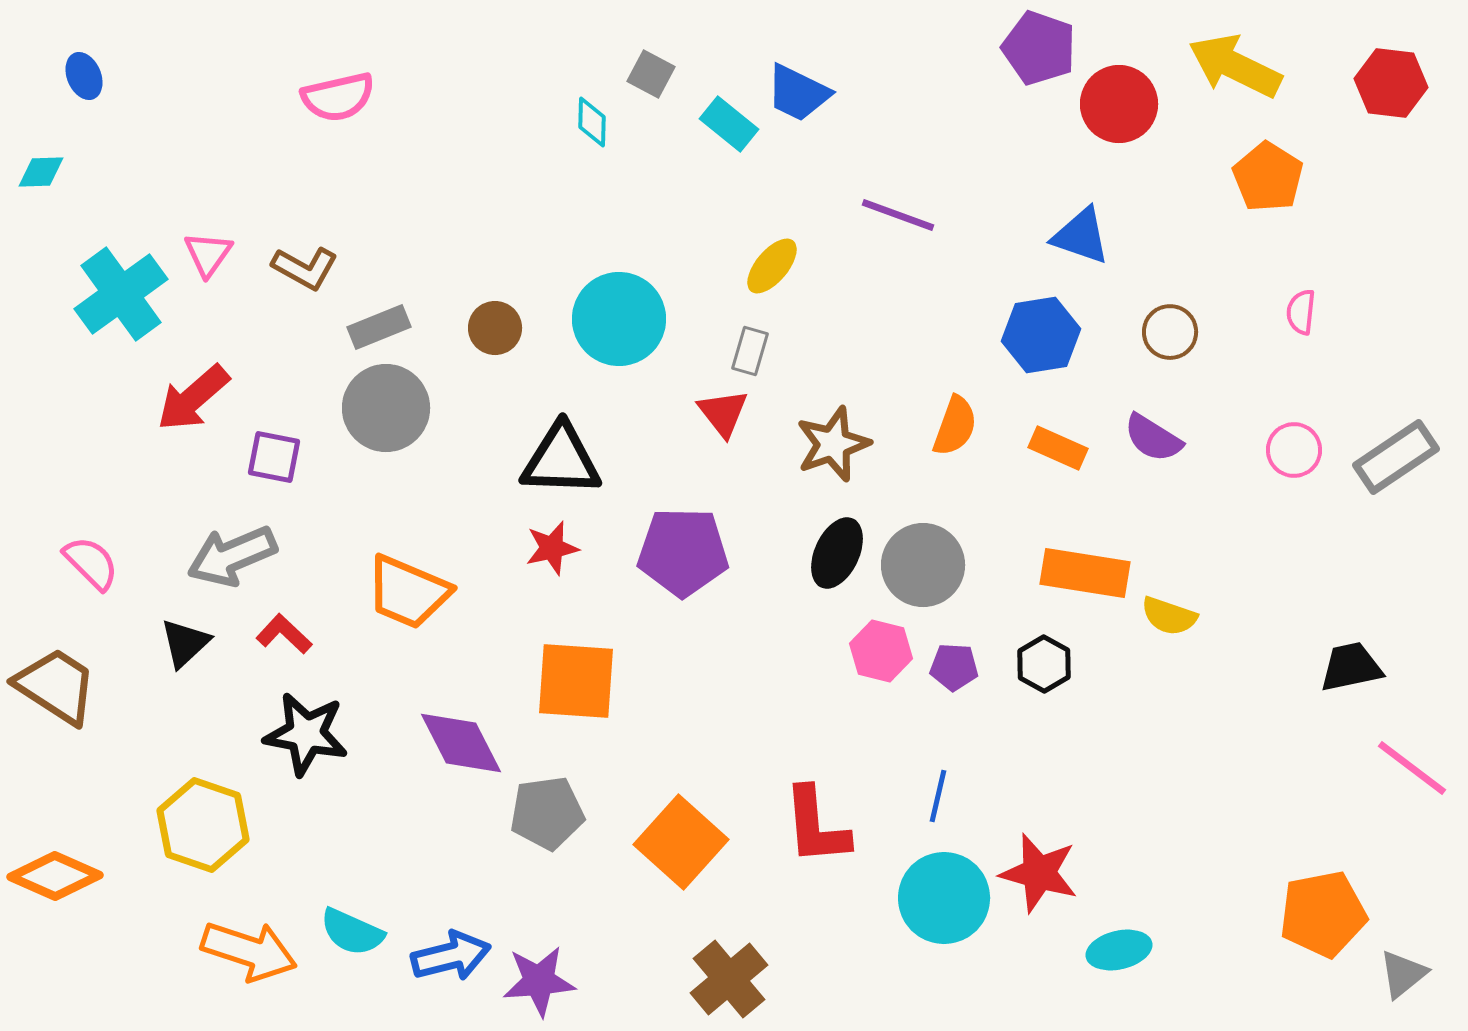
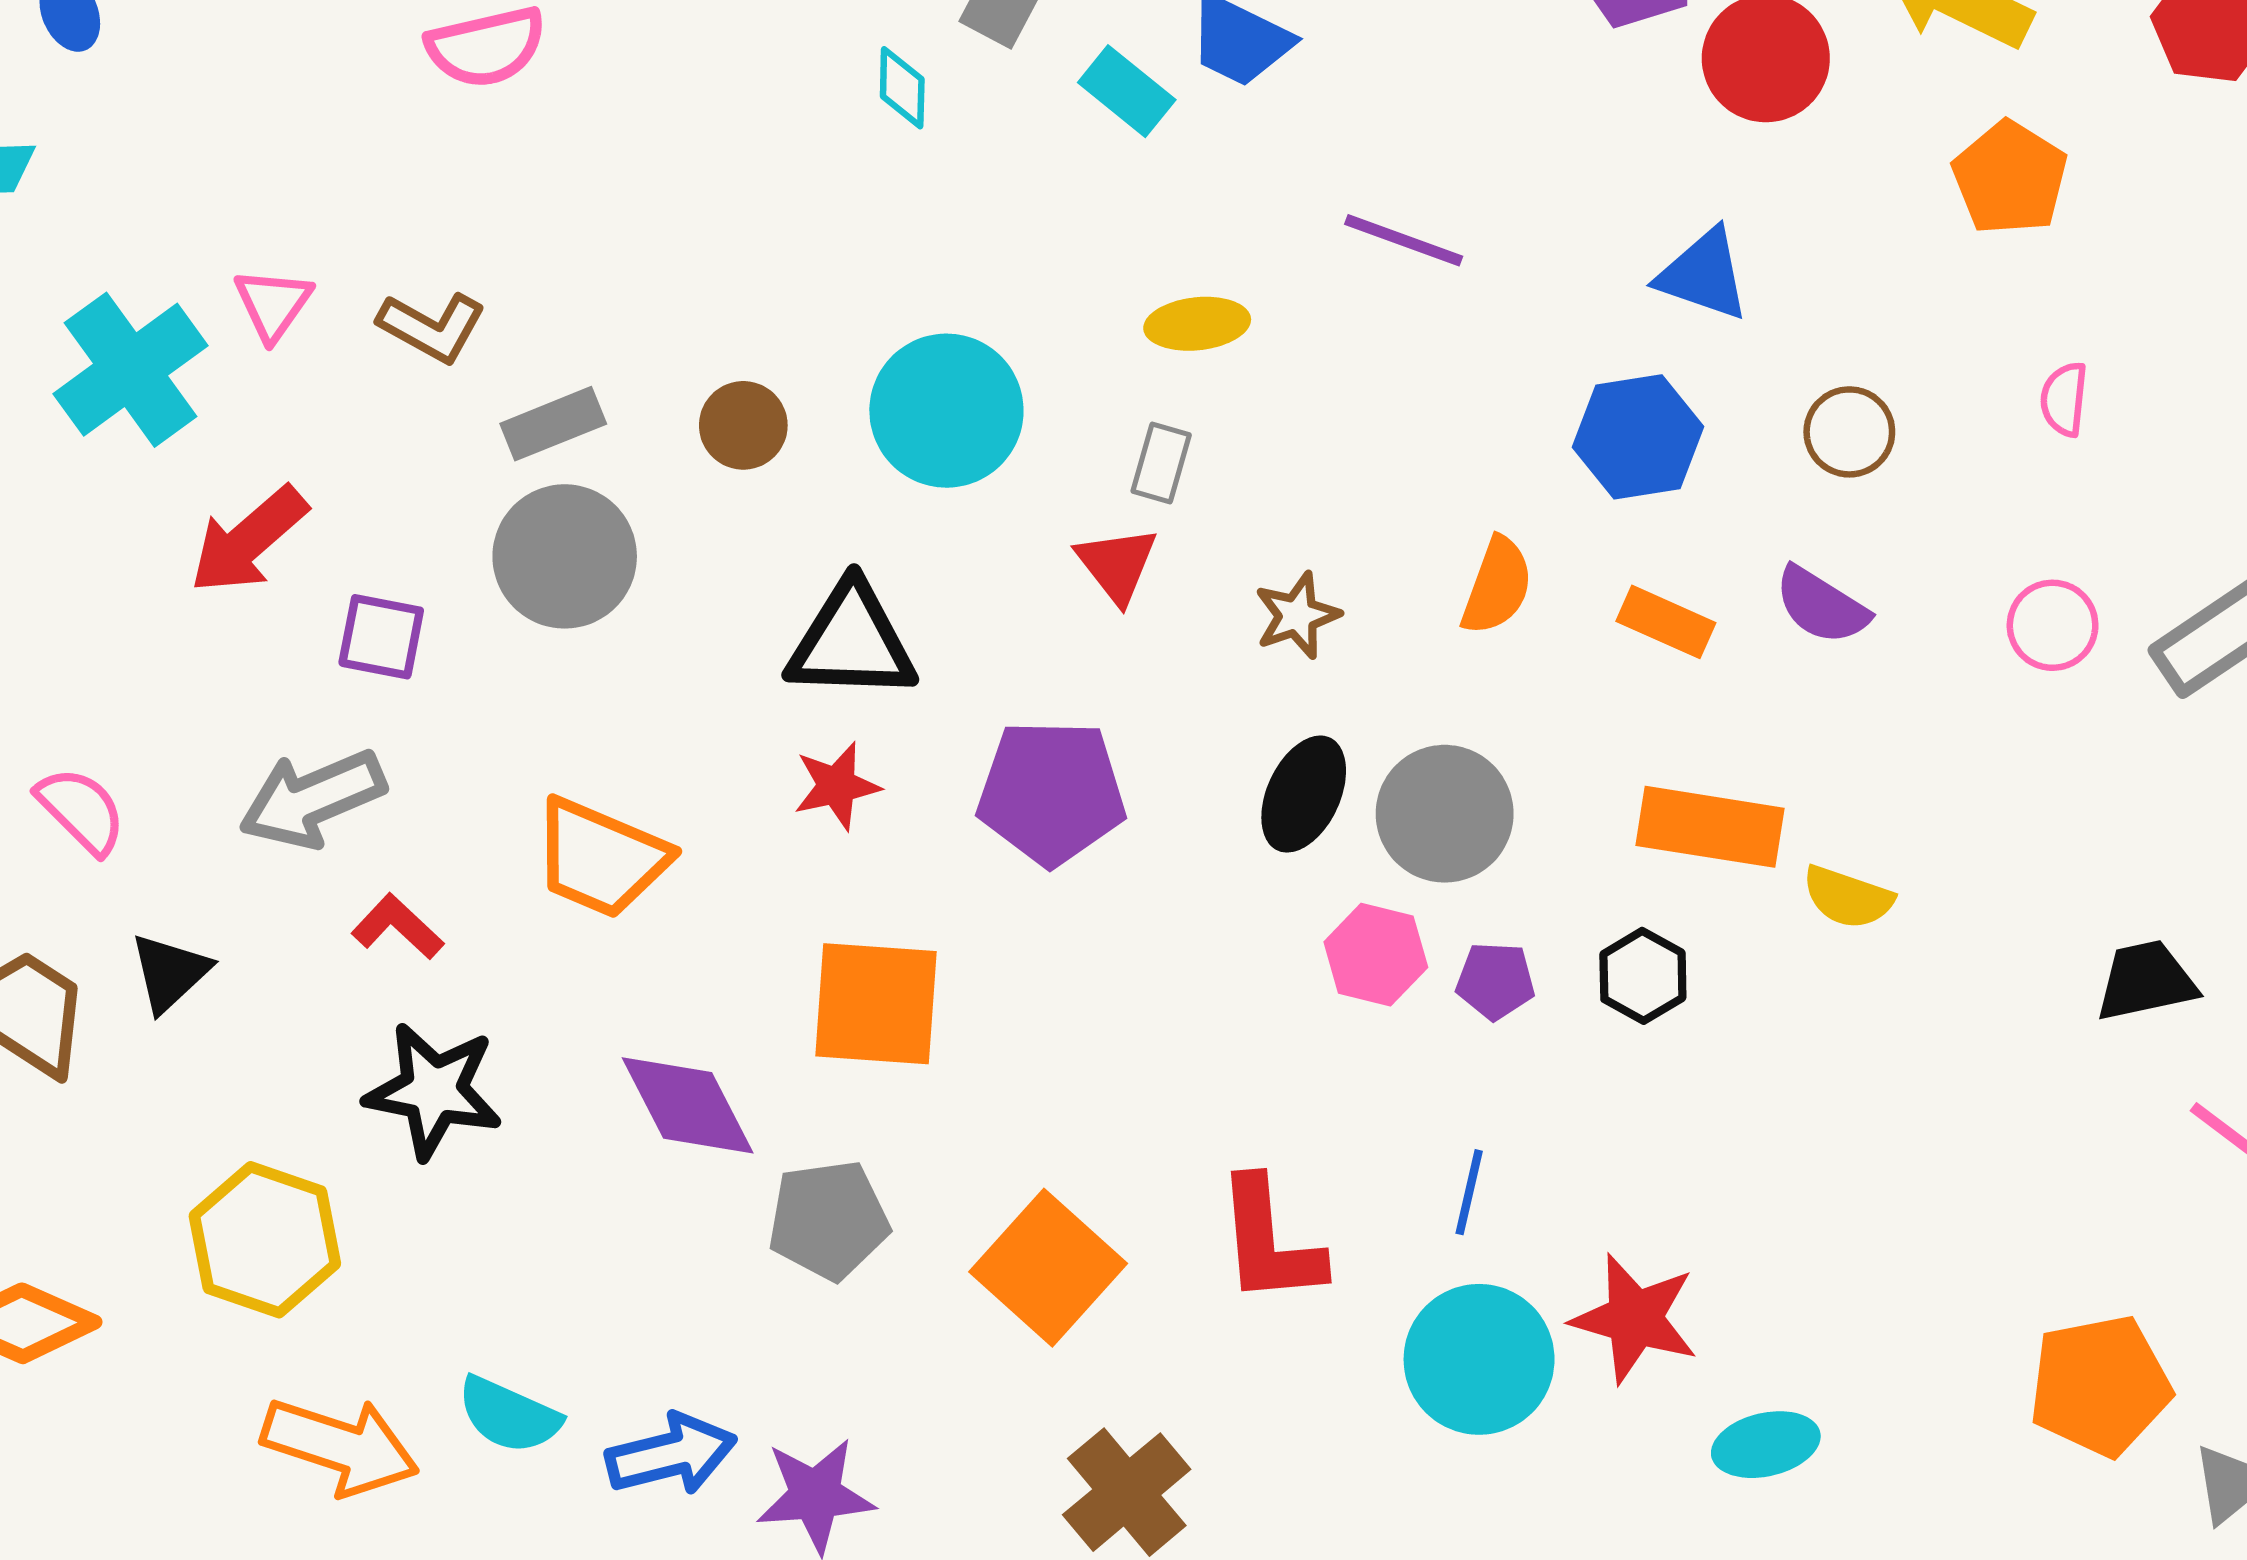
yellow ellipse: (772, 266) -> (1197, 324), turned 44
brown star: (833, 444) -> (1297, 615), size x0.7
black triangle: (185, 643) -> (170, 973), moved

